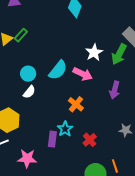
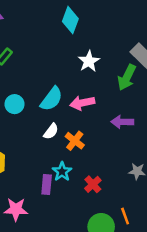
white star: (94, 52) -> (89, 61), moved
pink arrow: (83, 74) -> (82, 103), turned 144
purple arrow: (115, 90) -> (122, 122), turned 78
white semicircle: (29, 92) -> (51, 131), moved

